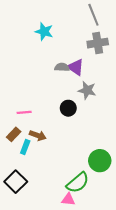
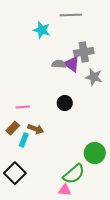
gray line: (93, 15) -> (71, 15), moved, turned -70
gray cross: (98, 43) -> (84, 52), moved
gray star: (87, 90) -> (94, 77), moved

